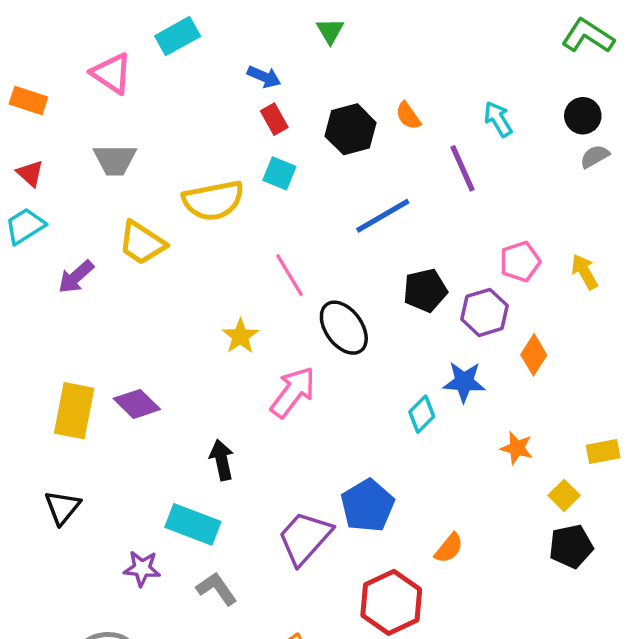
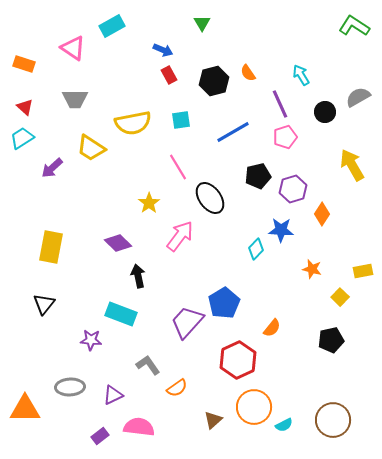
black circle: (583, 116) -> (325, 112), moved
gray semicircle: (595, 156) -> (358, 97), size x1.4
cyan square: (279, 173) -> (181, 120), moved, turned -30
pink pentagon: (520, 262) -> (285, 137), moved
yellow arrow: (585, 272) -> (352, 165), size x1.5
purple diamond: (137, 404) -> (118, 243), moved
black pentagon: (571, 546) -> (331, 340), moved
gray L-shape: (217, 589) -> (148, 365), moved

